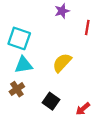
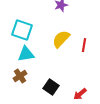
red line: (87, 27) -> (84, 45), moved
yellow semicircle: (62, 63) -> (61, 39), moved

